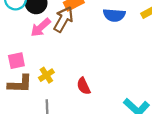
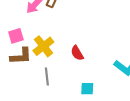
yellow cross: (46, 75) -> (43, 46), size x1.5

